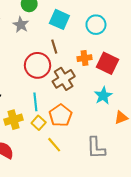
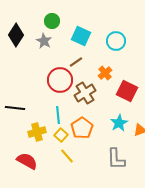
brown line: (54, 47) -> (76, 62), turned 72
orange cross: (84, 58) -> (105, 73), turned -32
red square: (107, 63) -> (127, 91), moved
cyan star: (103, 96) -> (119, 123), moved
yellow line: (54, 145) -> (67, 156), moved

